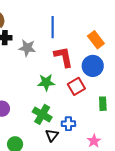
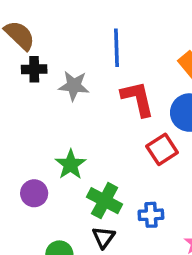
green star: (46, 82) -> (71, 165), moved, turned -30
black triangle: (52, 135) -> (104, 237), moved

